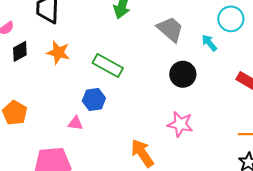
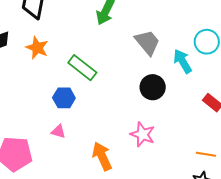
cyan arrow: (209, 43) -> (183, 61), size x1.4
pink triangle: (75, 123) -> (58, 131), moved

